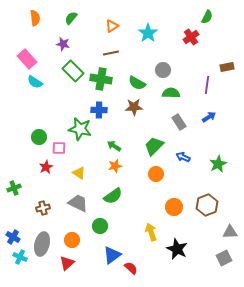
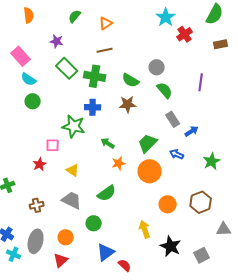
green semicircle: (207, 17) -> (215, 14), moved, size x1.5
green semicircle: (71, 18) -> (75, 16), moved
cyan star: (148, 33) -> (166, 17), moved
brown rectangle: (227, 67) -> (221, 44), moved
green semicircle: (171, 93) -> (165, 90), turned 48
blue arrow: (209, 117) -> (192, 131), moved
green circle: (39, 137) -> (33, 101), moved
orange star: (115, 166) -> (119, 163), moved
orange circle: (156, 174) -> (150, 171), size x1.5
gray square: (224, 258) -> (202, 255), moved

